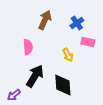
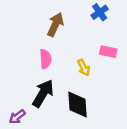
blue cross: (77, 23) -> (100, 12), moved
pink semicircle: (28, 47) -> (46, 59), moved

